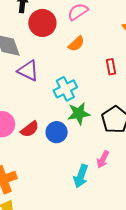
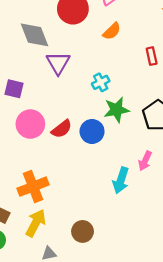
purple triangle: (28, 71) -> (58, 63), turned 35
cyan cross: (65, 89) -> (101, 82), size x0.7

